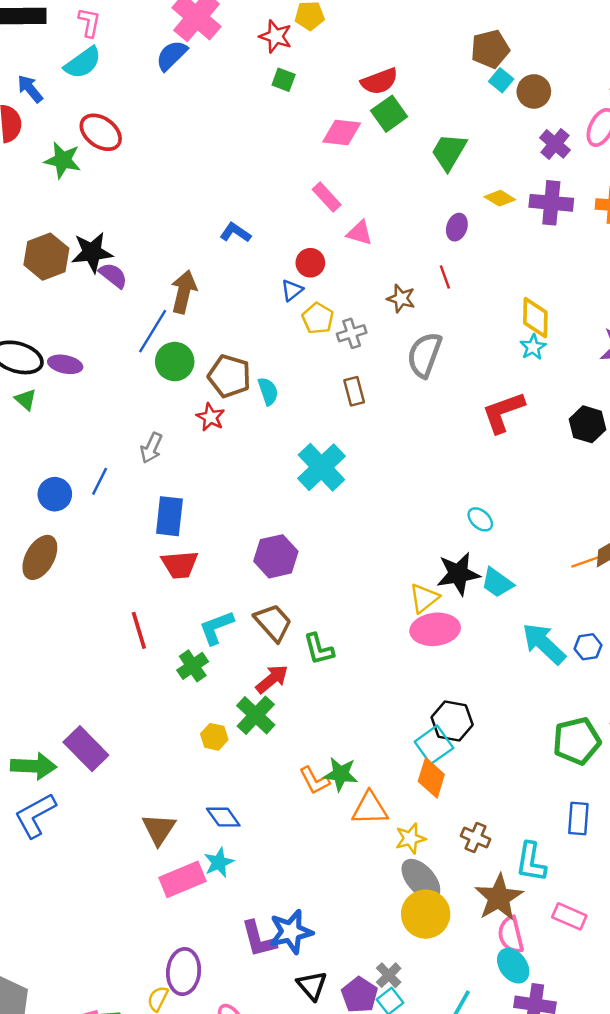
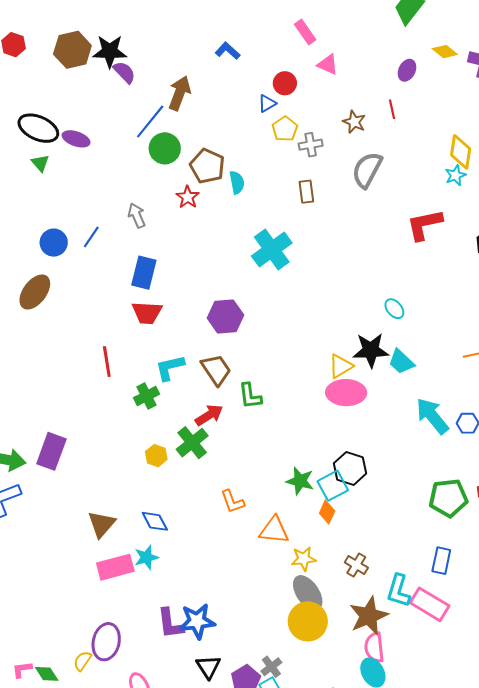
gray arrow: (151, 448) -> (137, 216), turned 125
purple rectangle: (86, 749) -> (51, 451), turned 57
green star: (341, 774) -> (300, 481), moved
orange diamond: (431, 778) -> (327, 512), size x0.7
pink rectangle: (569, 916) -> (430, 604), moved, size x1.4

